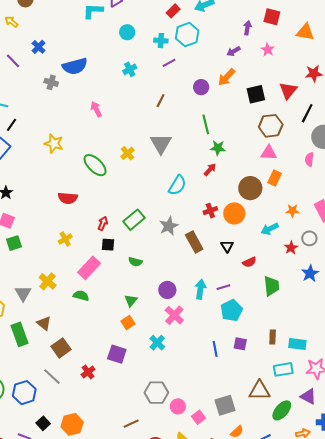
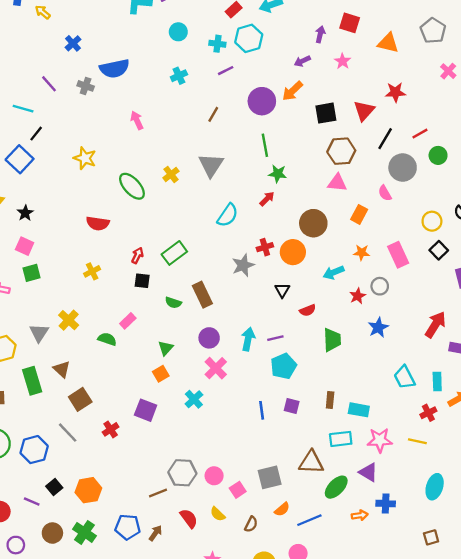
purple line: (13, 61) -> (49, 84), moved
purple circle: (201, 87) -> (262, 101), size x1.5
pink semicircle: (309, 159) -> (385, 193), turned -40
orange rectangle: (275, 178) -> (359, 214), moved
gray star: (169, 226) -> (243, 265), moved
brown rectangle: (194, 242) -> (202, 295), moved
pink rectangle: (89, 268) -> (128, 321), moved, size x0.6
gray hexagon: (156, 393) -> (182, 473), moved

